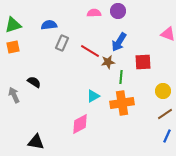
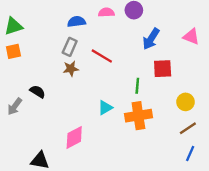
blue semicircle: (49, 25) -> (77, 22), moved
blue arrow: (119, 42) -> (151, 39), moved
brown star: (108, 62) -> (71, 69), moved
gray arrow: (14, 95) -> (15, 106), turned -119
pink diamond: (80, 124) -> (74, 137), moved

